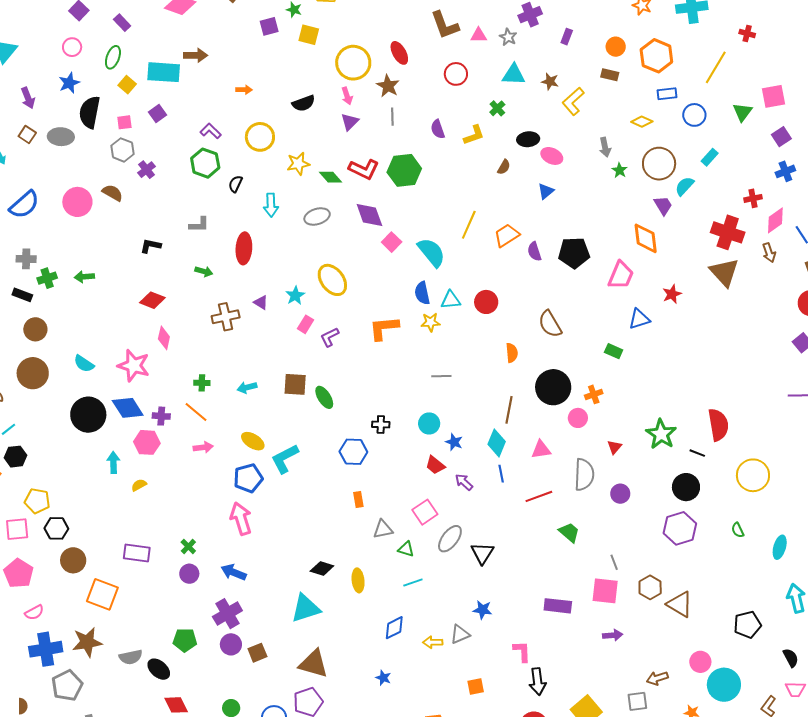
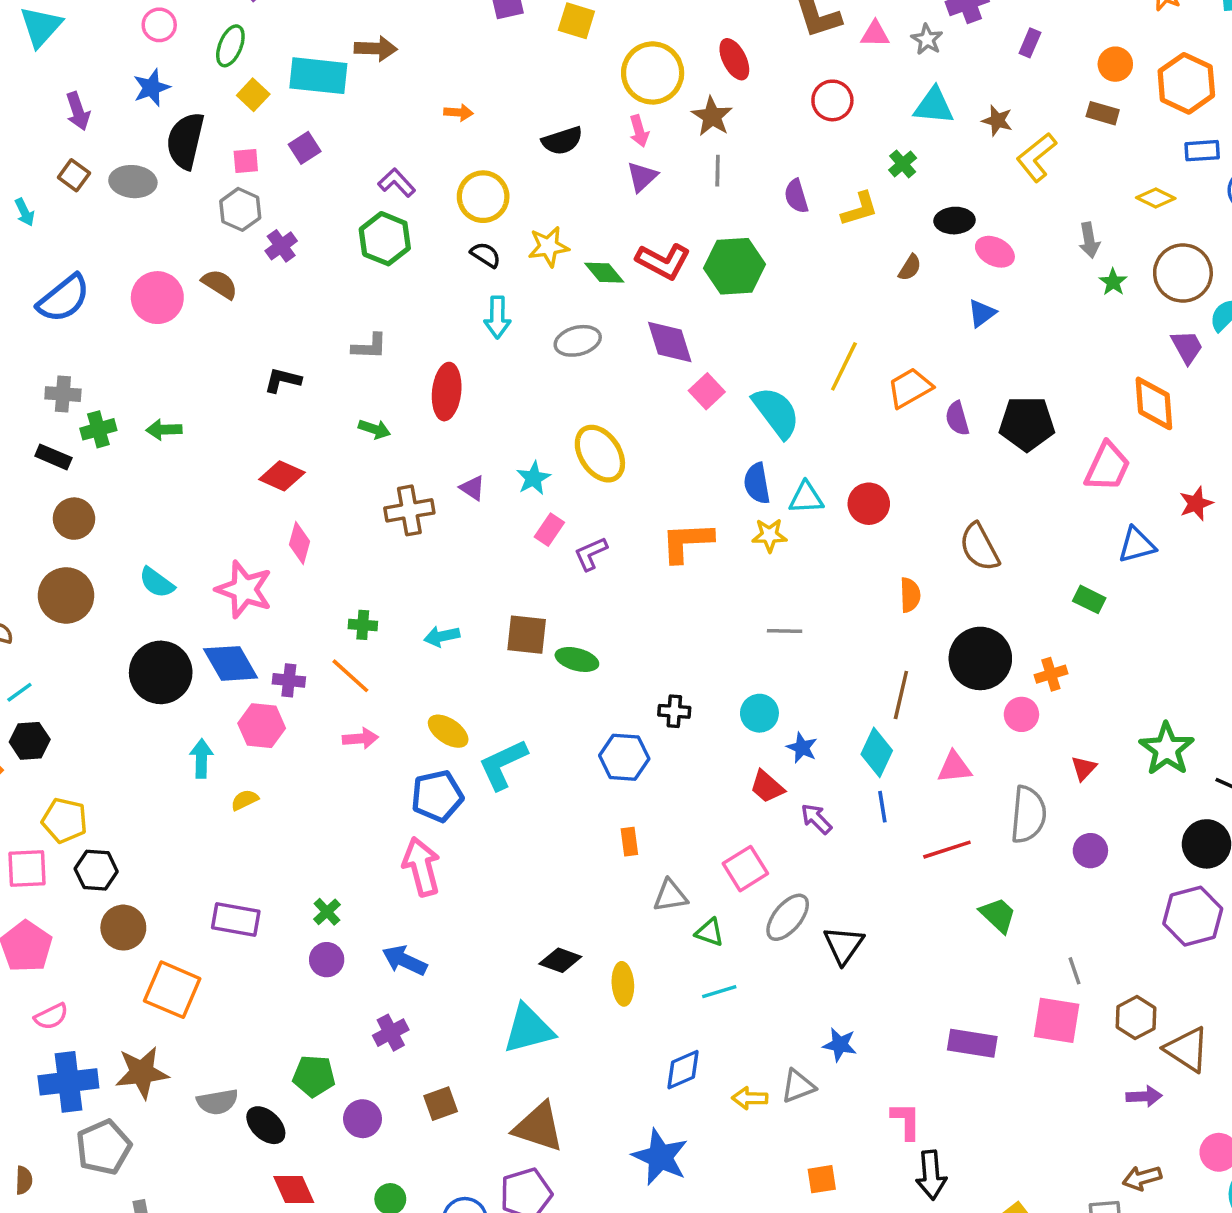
black semicircle: (236, 184) -> (486, 255), moved, turned 96
green ellipse: (324, 397) -> (577, 659), turned -45
purple cross: (227, 614) -> (391, 1033), size x0.7
purple arrow: (613, 635) -> (1144, 1096), moved
purple circle: (231, 644) -> (363, 1119), moved
blue star: (383, 678) -> (660, 1157), size x2.0

